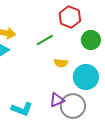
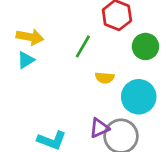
green line: (45, 40) -> (83, 46), turned -30

